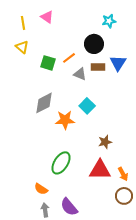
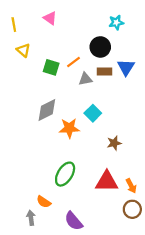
yellow line: (23, 23) -> (14, 25), moved
gray triangle: (80, 74) -> (85, 79), turned -32
brown star: (105, 142) -> (114, 143), moved
gray arrow: (45, 210) -> (31, 218), moved

